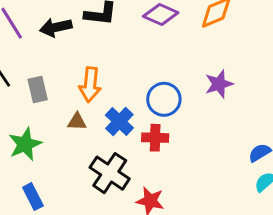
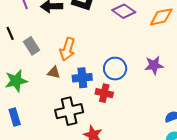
gray rectangle: (38, 89) -> (32, 46), turned -30
blue cross: (119, 121) -> (82, 78), turned 30
black cross: (110, 173) -> (69, 111), turned 32

